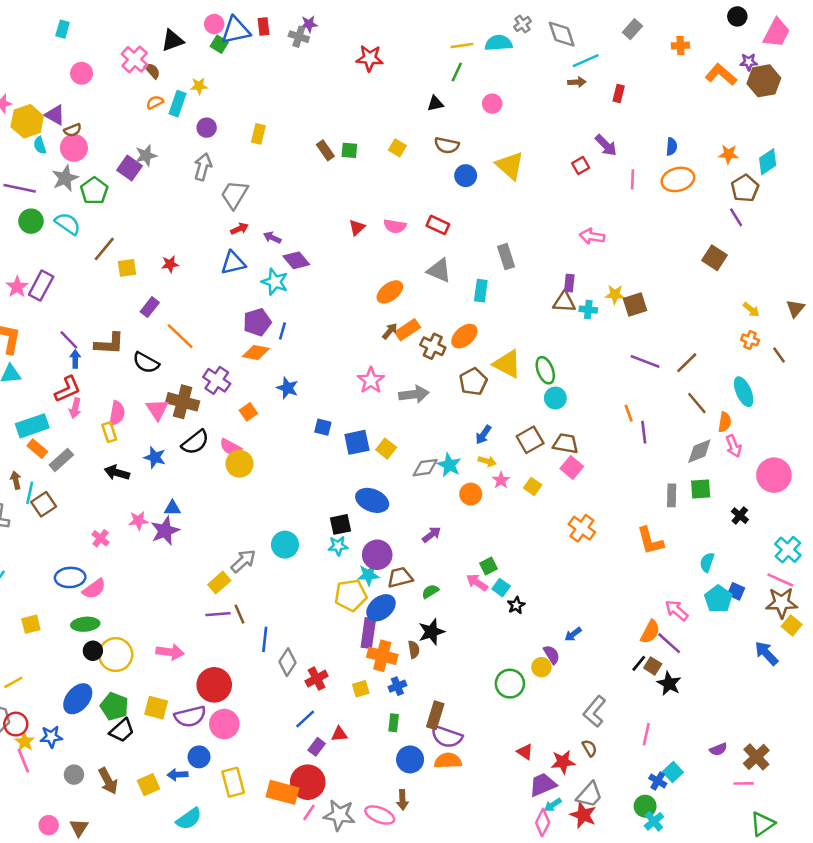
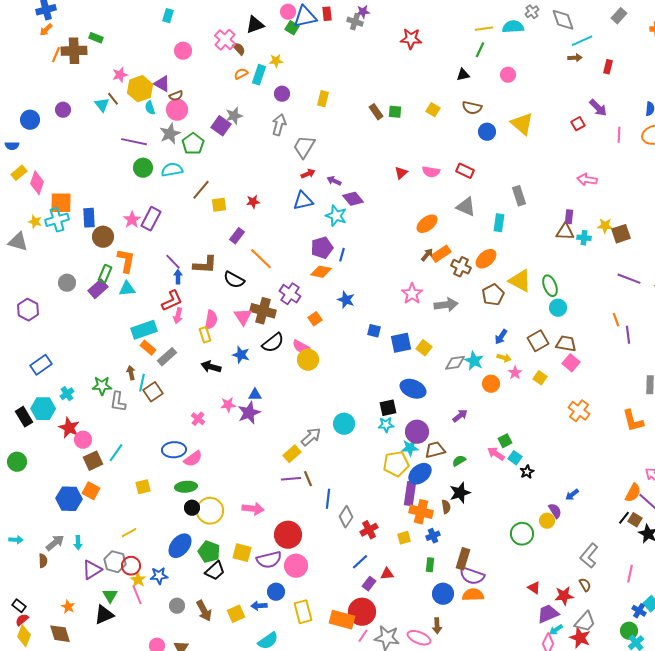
cyan semicircle: (68, 224) -> (172, 170), turned -45

